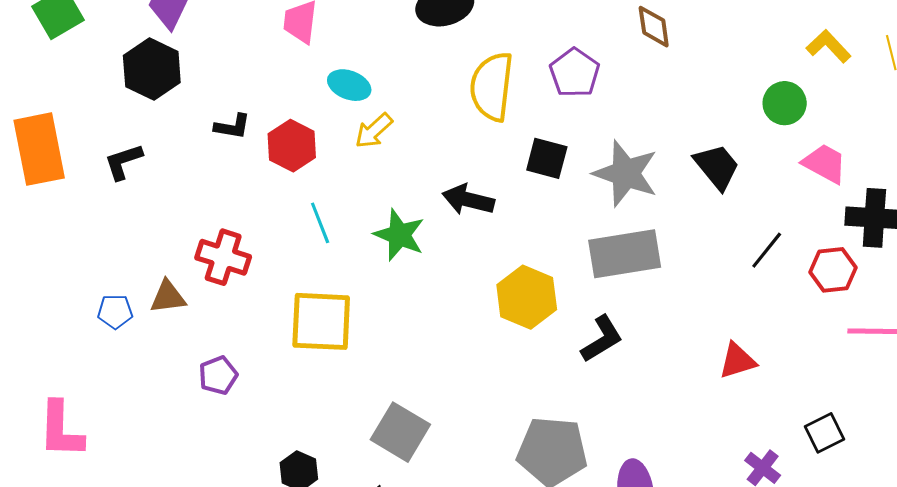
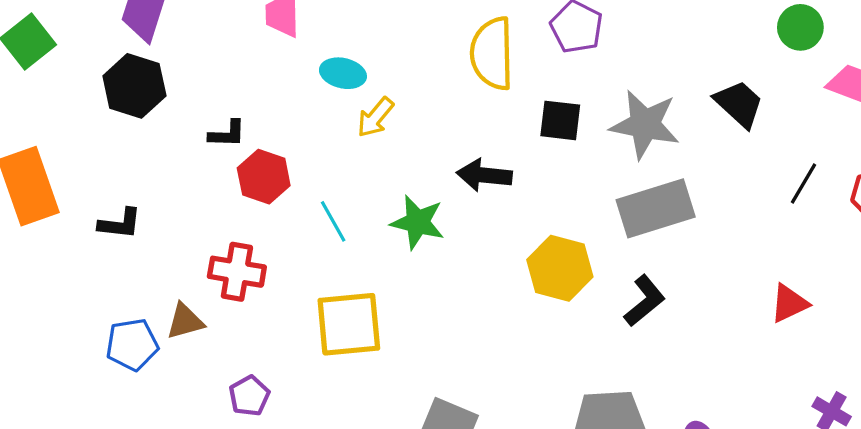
red hexagon: (292, 146) -> (264, 177), moved
black L-shape: (123, 162) -> (120, 224), moved, turned -147
blue pentagon: (115, 312) -> (132, 345), size x1.4

